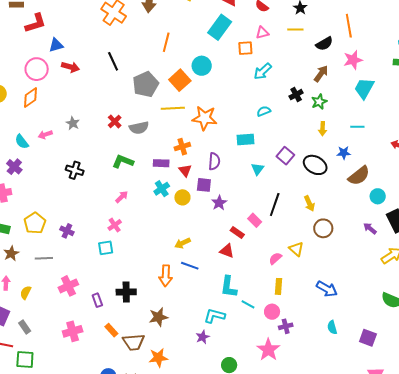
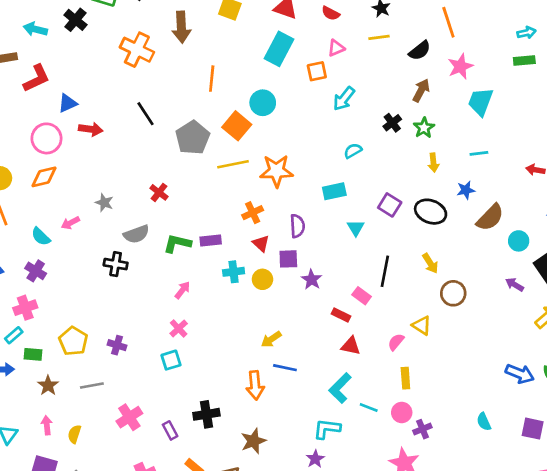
orange diamond: (31, 97) -> (44, 177), turned 30
gray semicircle: (139, 128) -> (136, 234), moved
purple rectangle: (161, 163) -> (211, 241), moved
cyan cross: (162, 189) -> (234, 272), turned 35
red triangle: (227, 251) -> (351, 346), moved
cyan L-shape: (229, 287) -> (340, 388), turned 45
blue arrow: (327, 289) -> (520, 374), moved

